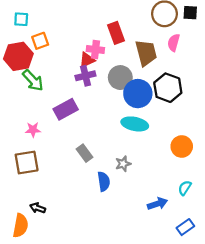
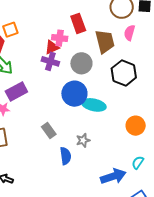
purple cross: (85, 76) -> (50, 61), turned 30
blue circle: (138, 94) -> (74, 94), moved
purple rectangle: (66, 109) -> (16, 91), moved
blue arrow: (157, 204) -> (113, 176), size x1.4

